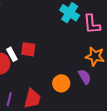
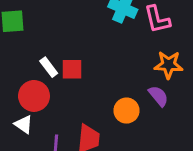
white rectangle: (12, 54) -> (49, 67), moved

